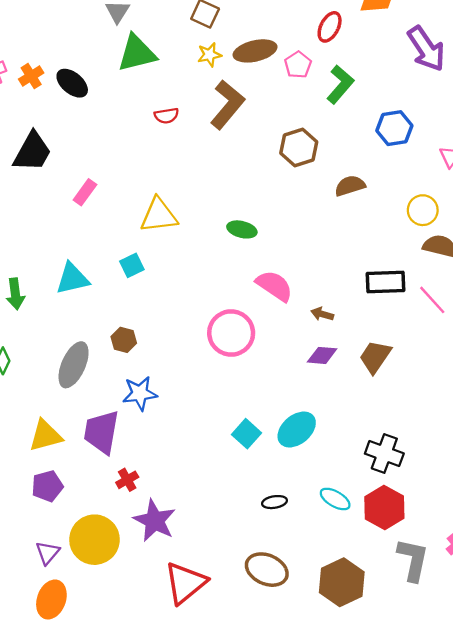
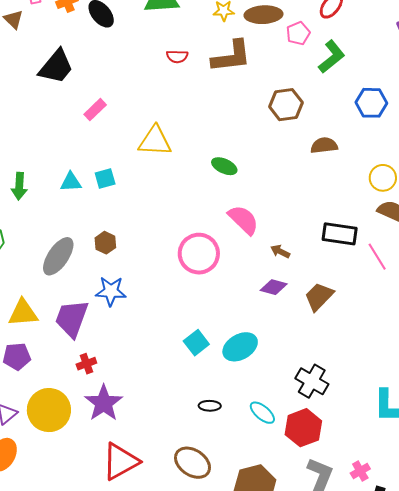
brown L-shape: (227, 105) -> (231, 56), turned 33
cyan square: (132, 265) -> (105, 179), moved
cyan triangle: (72, 279) -> (71, 182), size x0.7

